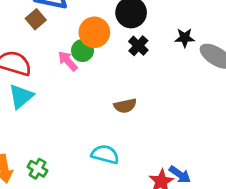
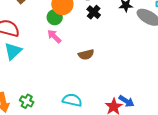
pink arrow: (68, 61) -> (54, 36), moved
cyan semicircle: (105, 154) -> (72, 100), moved

